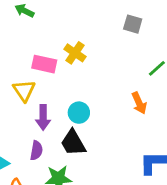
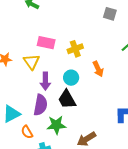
yellow cross: (75, 53) -> (75, 49), moved, turned 35
orange arrow: (139, 103) -> (98, 69), moved
purple semicircle: (36, 151) -> (40, 105), size x1.5

